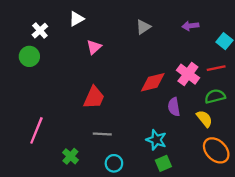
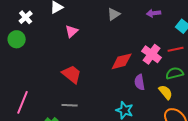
red trapezoid: (94, 98) -> (72, 74), turned -75
gray line: (102, 134) -> (70, 105), moved

